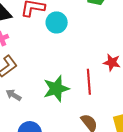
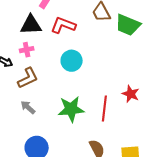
cyan circle: (57, 22) -> (72, 61), moved

